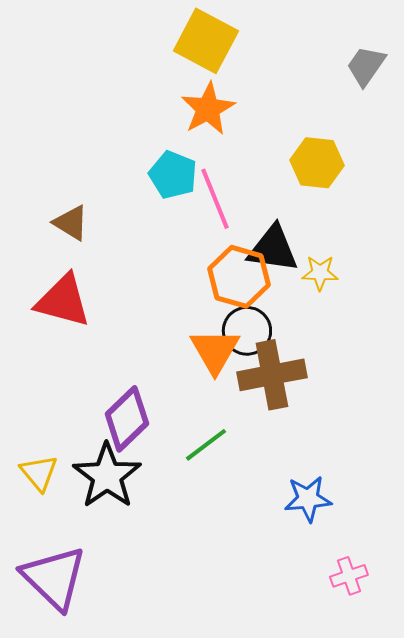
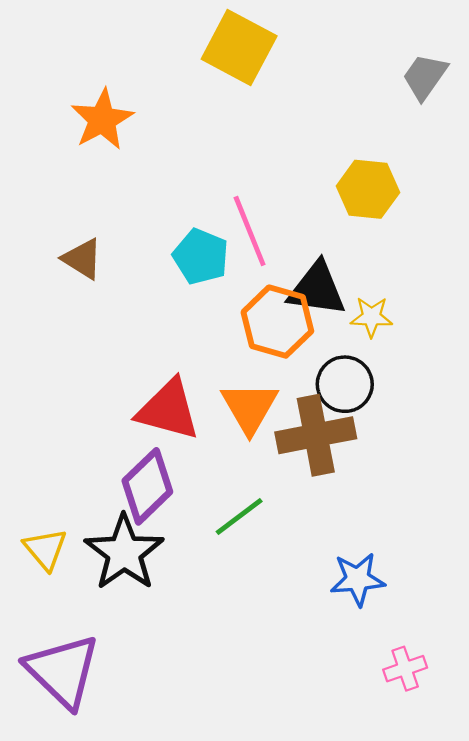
orange star: (208, 109) -> (102, 120), moved
cyan pentagon: (173, 175) -> (201, 257), moved
red triangle: (63, 301) -> (168, 410), moved
black circle: (247, 331) -> (345, 384), moved

